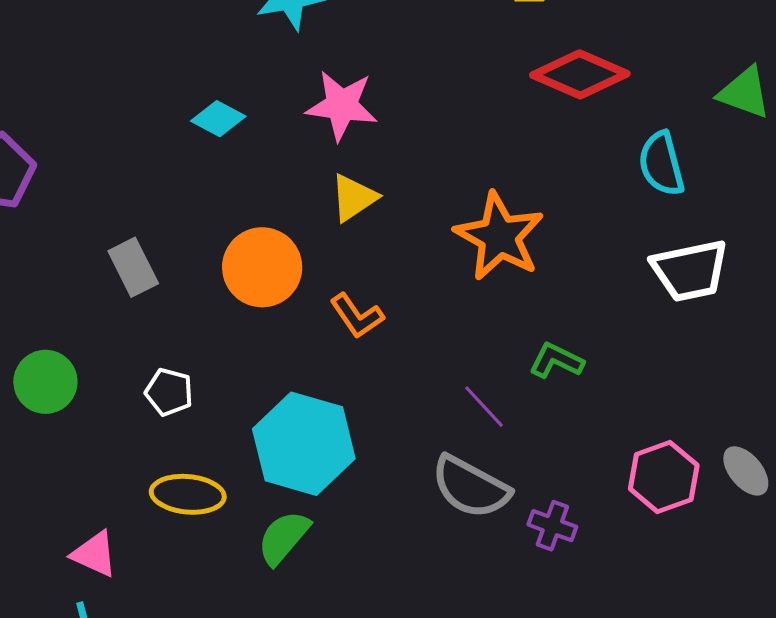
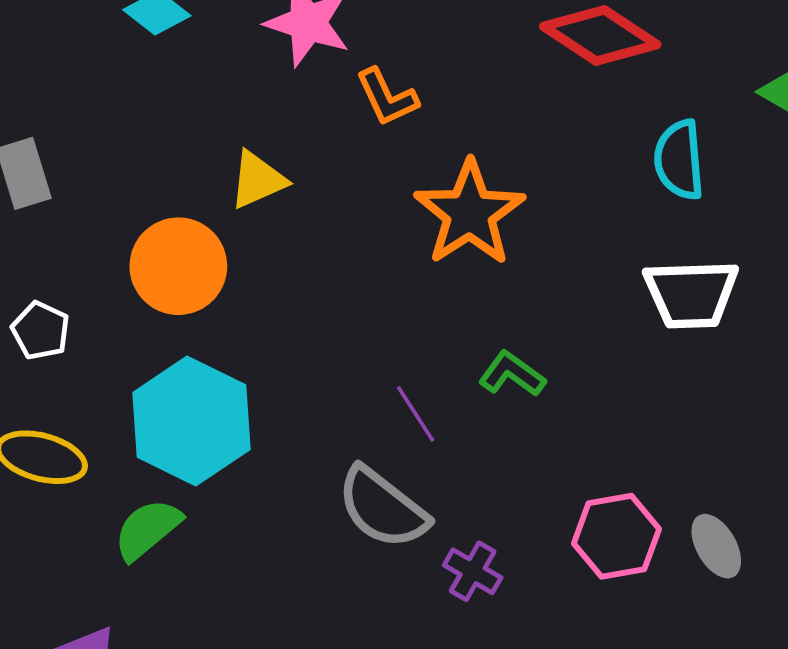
yellow triangle: (354, 198) -> (258, 180), moved
orange circle: (262, 267) -> (178, 266), moved
orange L-shape: (357, 316) -> (387, 97), moved

